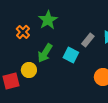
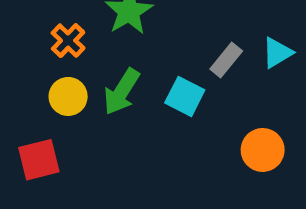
yellow circle: (29, 70) -> (68, 96), moved

